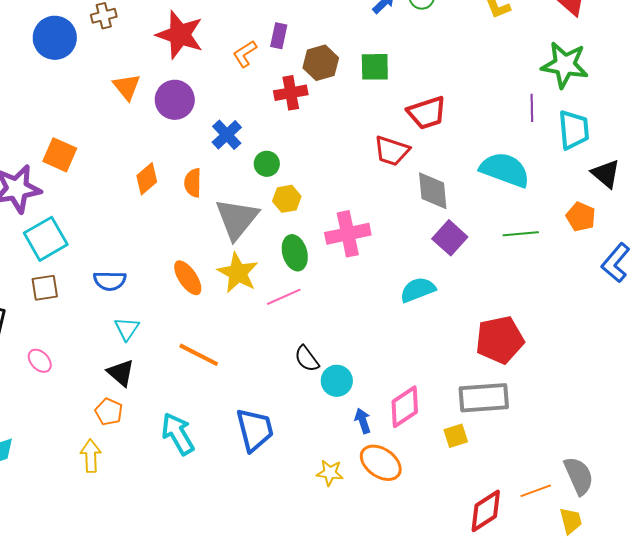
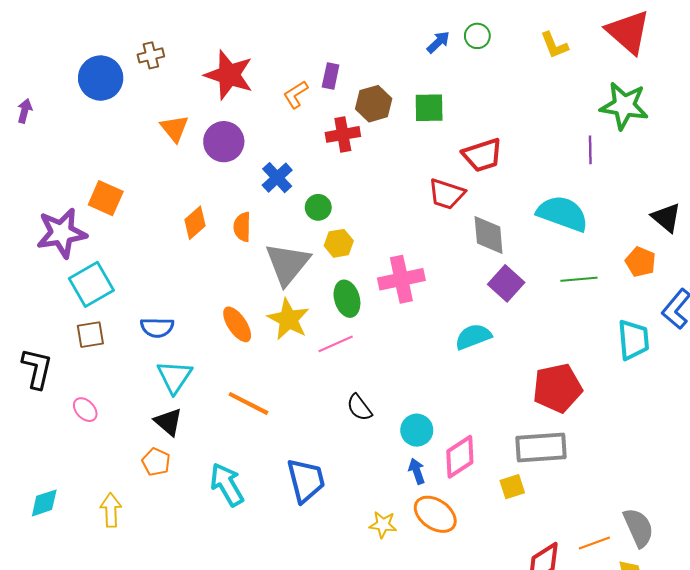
cyan trapezoid: (574, 130) -> (633, 340), moved
cyan triangle: (127, 329) -> (175, 377), size x1.4
cyan circle: (337, 381) -> (417, 430), moved
yellow arrow: (91, 456) -> (111, 510), moved

